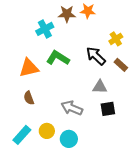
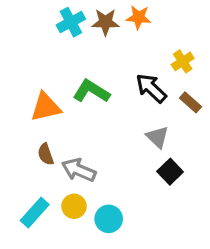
cyan cross: (45, 29) -> (71, 22), moved
gray triangle: (100, 87) -> (157, 137), turned 42
gray arrow: (72, 108) -> (79, 170), moved
black square: (108, 109) -> (170, 172), turned -35

